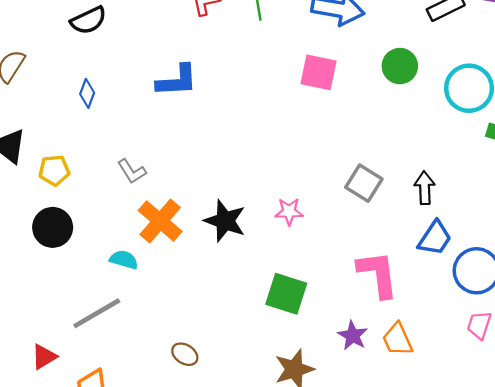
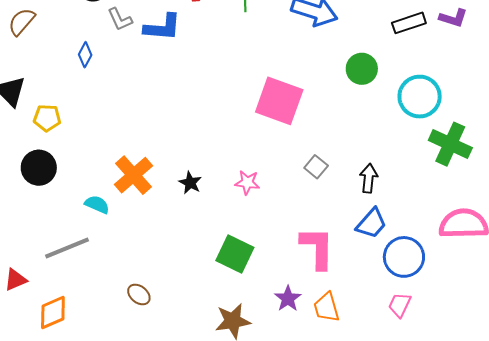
pink square: (318, 72) -> (279, 101), moved, size x1.4
blue L-shape: (177, 81) -> (163, 27), moved
gray L-shape: (132, 171) -> (120, 19), moved
gray square: (364, 183) -> (316, 167), size x0.7
black star: (225, 221) -> (190, 183), size x0.6

